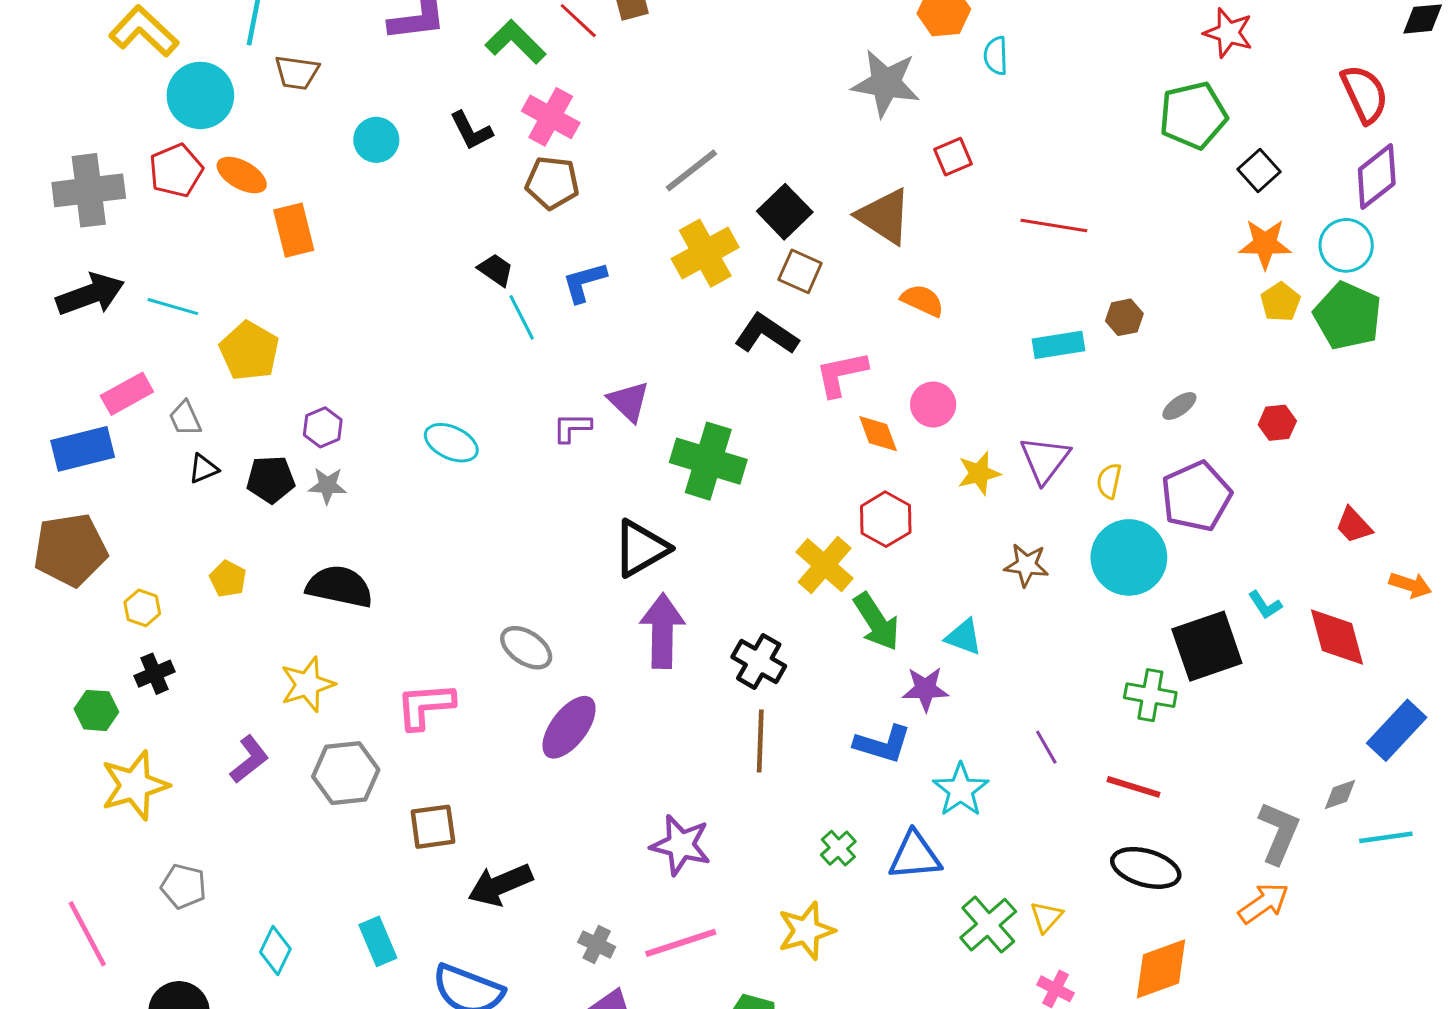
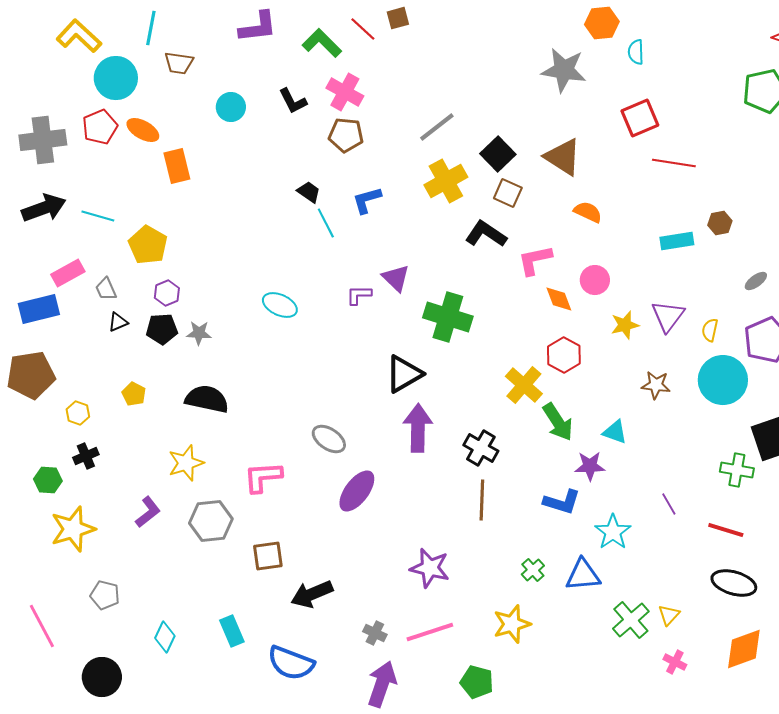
red square: (953, 157) -> (640, 118), moved, size x1.5
purple hexagon: (323, 427) -> (167, 293), moved

